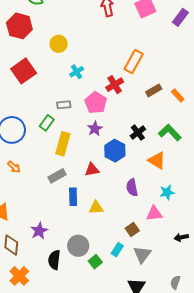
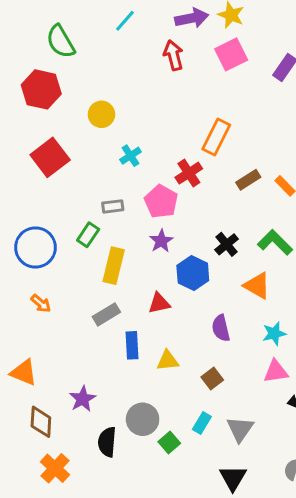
pink triangle: (154, 213) -> (276, 371), moved
brown square: (132, 230) -> (212, 379), moved

